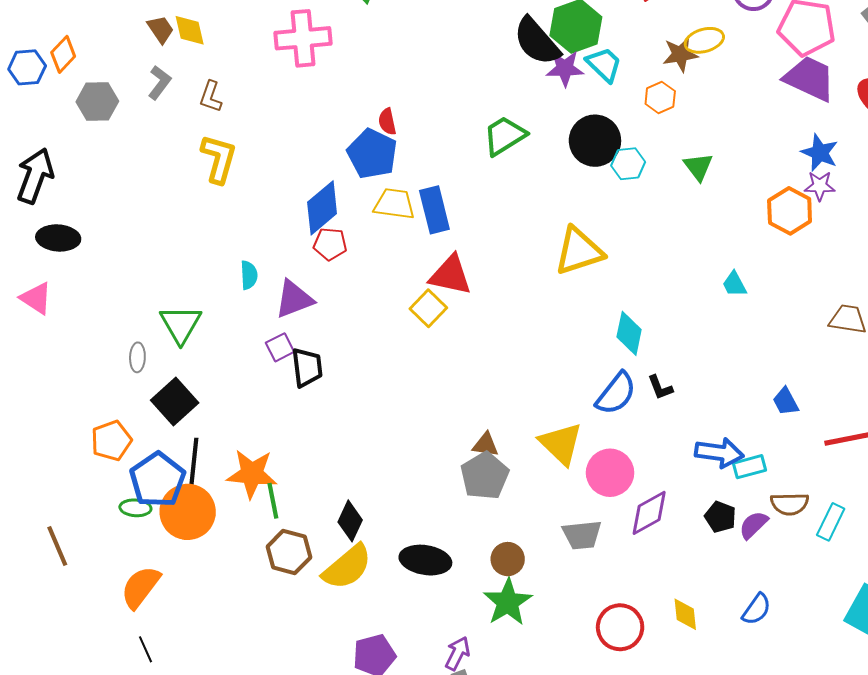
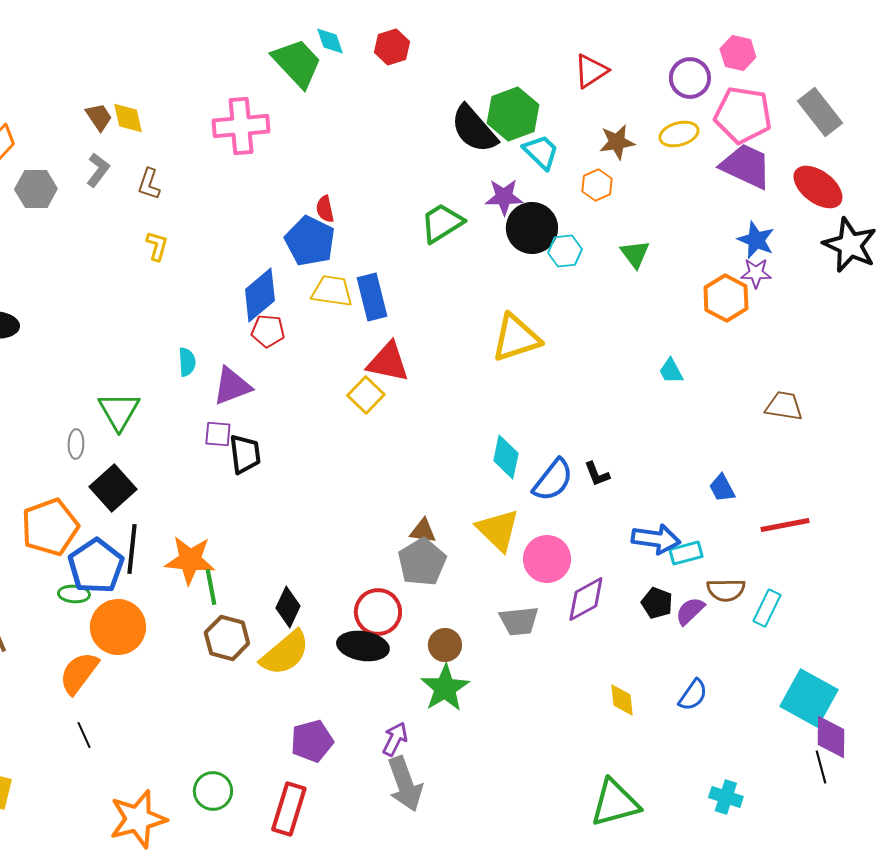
yellow ellipse: (704, 40) -> (679, 134), moved
purple star: (565, 68) -> (504, 197), moved
yellow L-shape: (219, 159) -> (157, 246), size x0.6
cyan diamond: (629, 333) -> (506, 457), moved
purple square: (280, 347) -> (218, 434), turned 32
orange pentagon: (111, 441) -> (50, 527), size x1.4
orange circle: (188, 512) -> (118, 627), moved
red circle: (620, 627) -> (378, 612), moved

